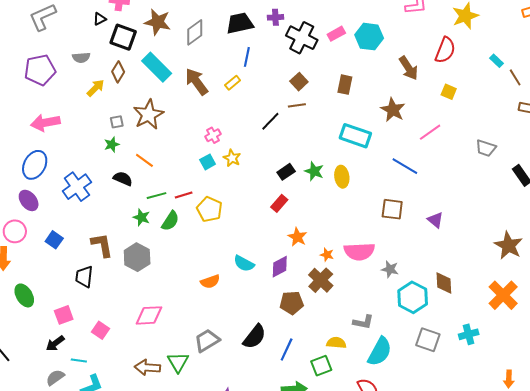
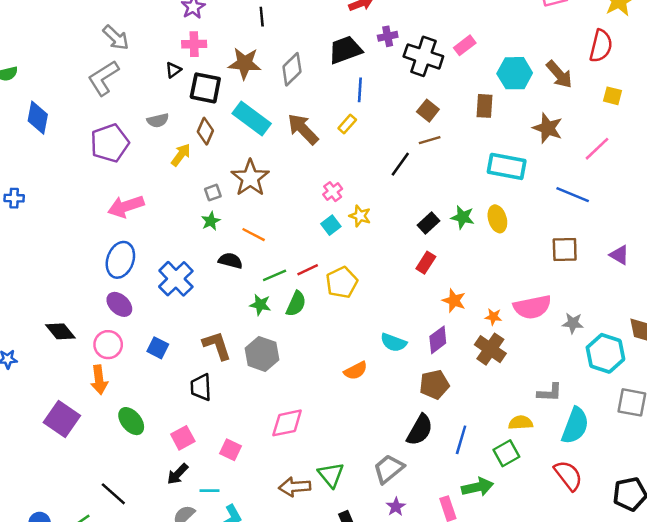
cyan hexagon: (369, 37) -> (515, 73), moved
yellow pentagon: (209, 209) -> (342, 283), turned 30
brown pentagon: (292, 303) -> (434, 385), moved
gray trapezoid: (207, 341) -> (389, 469), moved

